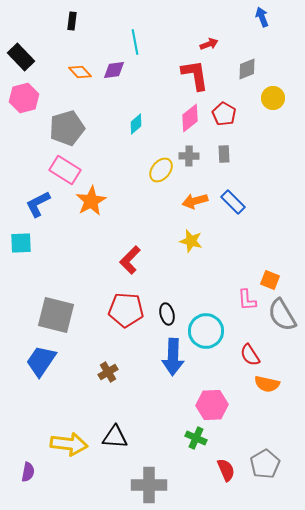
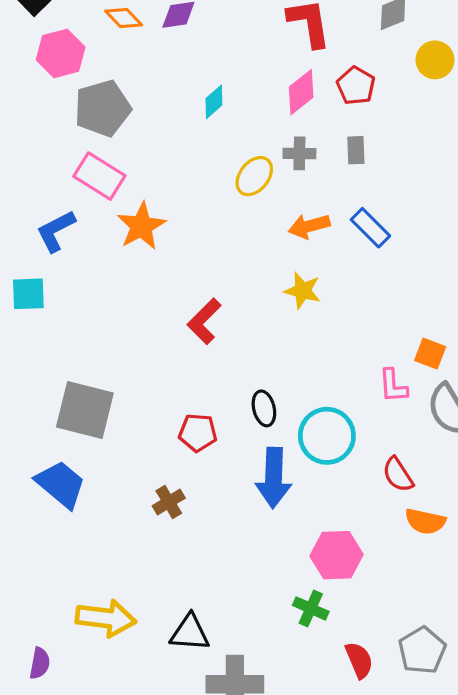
pink hexagon: (24, 98) -> (61, 53), moved
red pentagon: (126, 310) -> (198, 433), moved, size x0.7
blue trapezoid: (41, 361) -> (61, 484), turned 96
black triangle: (115, 437) -> (190, 633), moved

